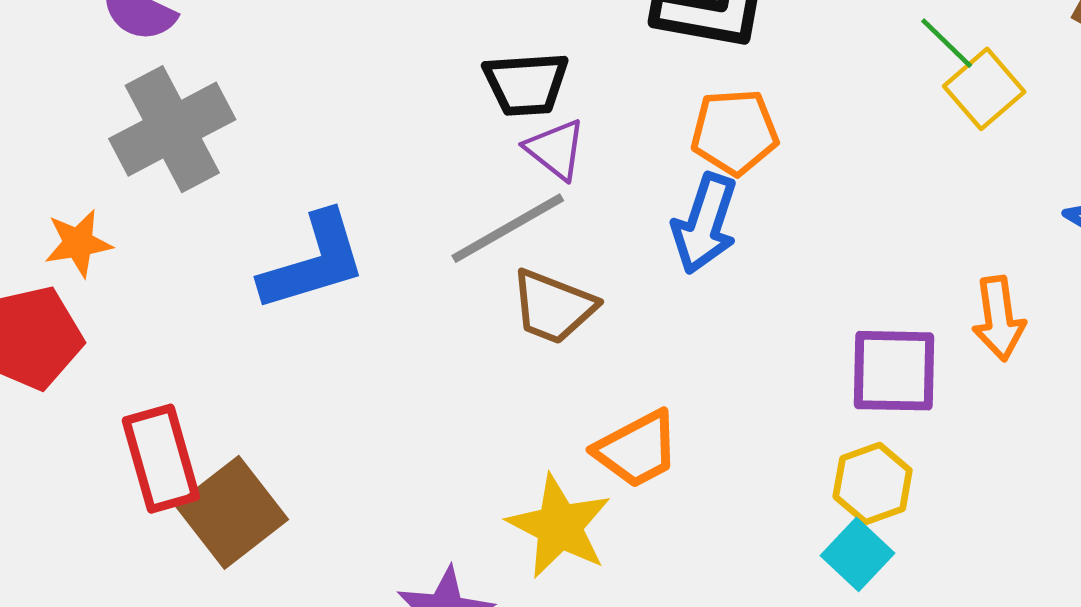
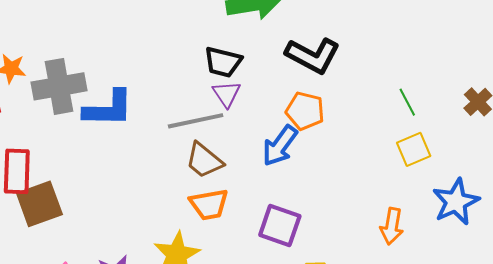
yellow square: (984, 89) -> (414, 149), moved
gray cross: (172, 129) -> (59, 86), moved
purple square: (894, 371) -> (280, 226), moved
orange trapezoid: (637, 449) -> (209, 204), moved

